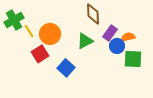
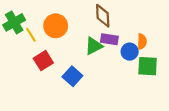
purple rectangle: (110, 33) -> (109, 39), moved, turned 63
orange circle: (50, 34) -> (56, 26), moved
orange semicircle: (128, 37) -> (142, 41), turned 104

